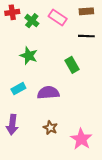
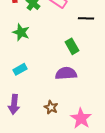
green star: (29, 56) -> (21, 32), moved
purple semicircle: (48, 93) -> (66, 73), moved

